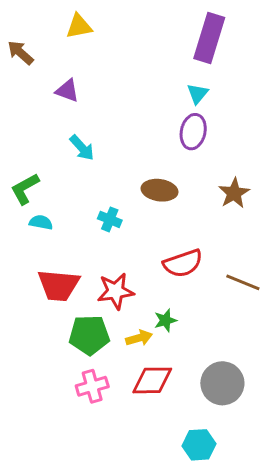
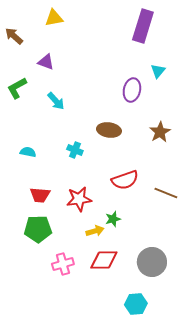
cyan triangle: (198, 94) -> (158, 71), moved
green L-shape: (25, 189) -> (17, 88), moved
red trapezoid: (59, 285) -> (40, 195), size x0.7
green pentagon: (89, 335) -> (38, 229), moved

